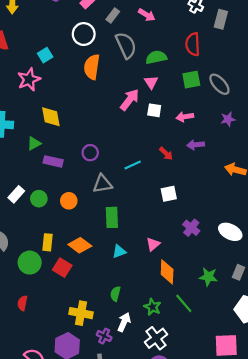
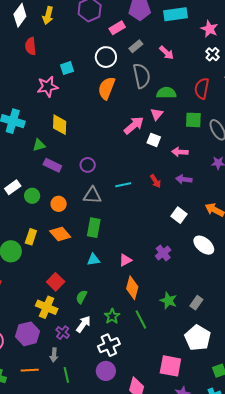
white square: (169, 194) -> (179, 215), moved, turned 35
white ellipse: (230, 232) -> (204, 245), moved
orange diamond: (80, 245) -> (60, 234), moved
red square: (62, 268) -> (56, 282), moved

